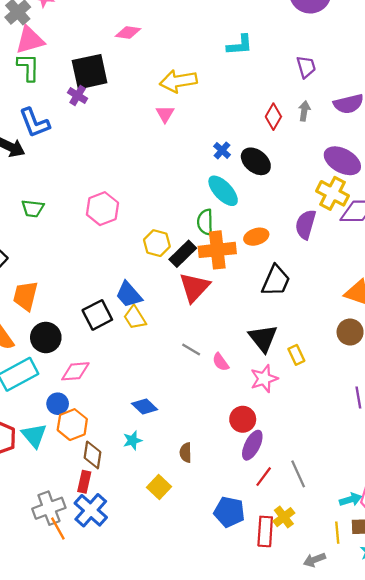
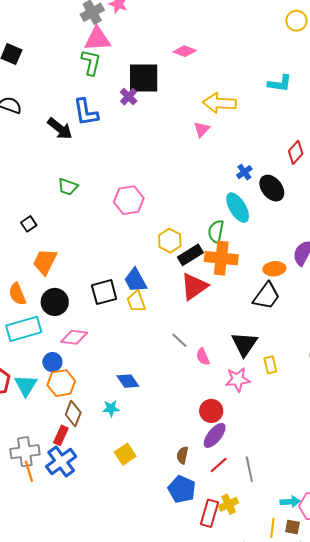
orange ellipse: (256, 237) -> (274, 269), moved
brown semicircle: (186, 453) -> (182, 455), moved

